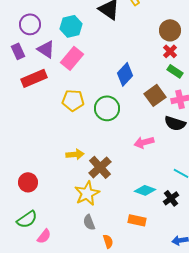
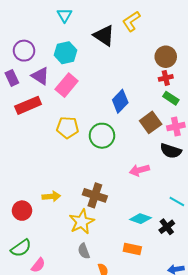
red cross: (170, 51) -> (166, 78), turned 32
yellow arrow: (75, 154) -> (51, 196), moved
brown cross: (100, 167) -> (95, 195), turned -30

